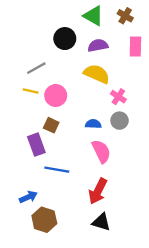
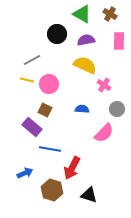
gray circle: (120, 121) -> (117, 109), moved
purple rectangle: (36, 145) -> (32, 127), turned -30
pink semicircle: (101, 151) -> (104, 133), moved, turned 70
red arrow: (98, 191) -> (72, 168), moved
brown hexagon: (44, 220) -> (52, 190), moved

